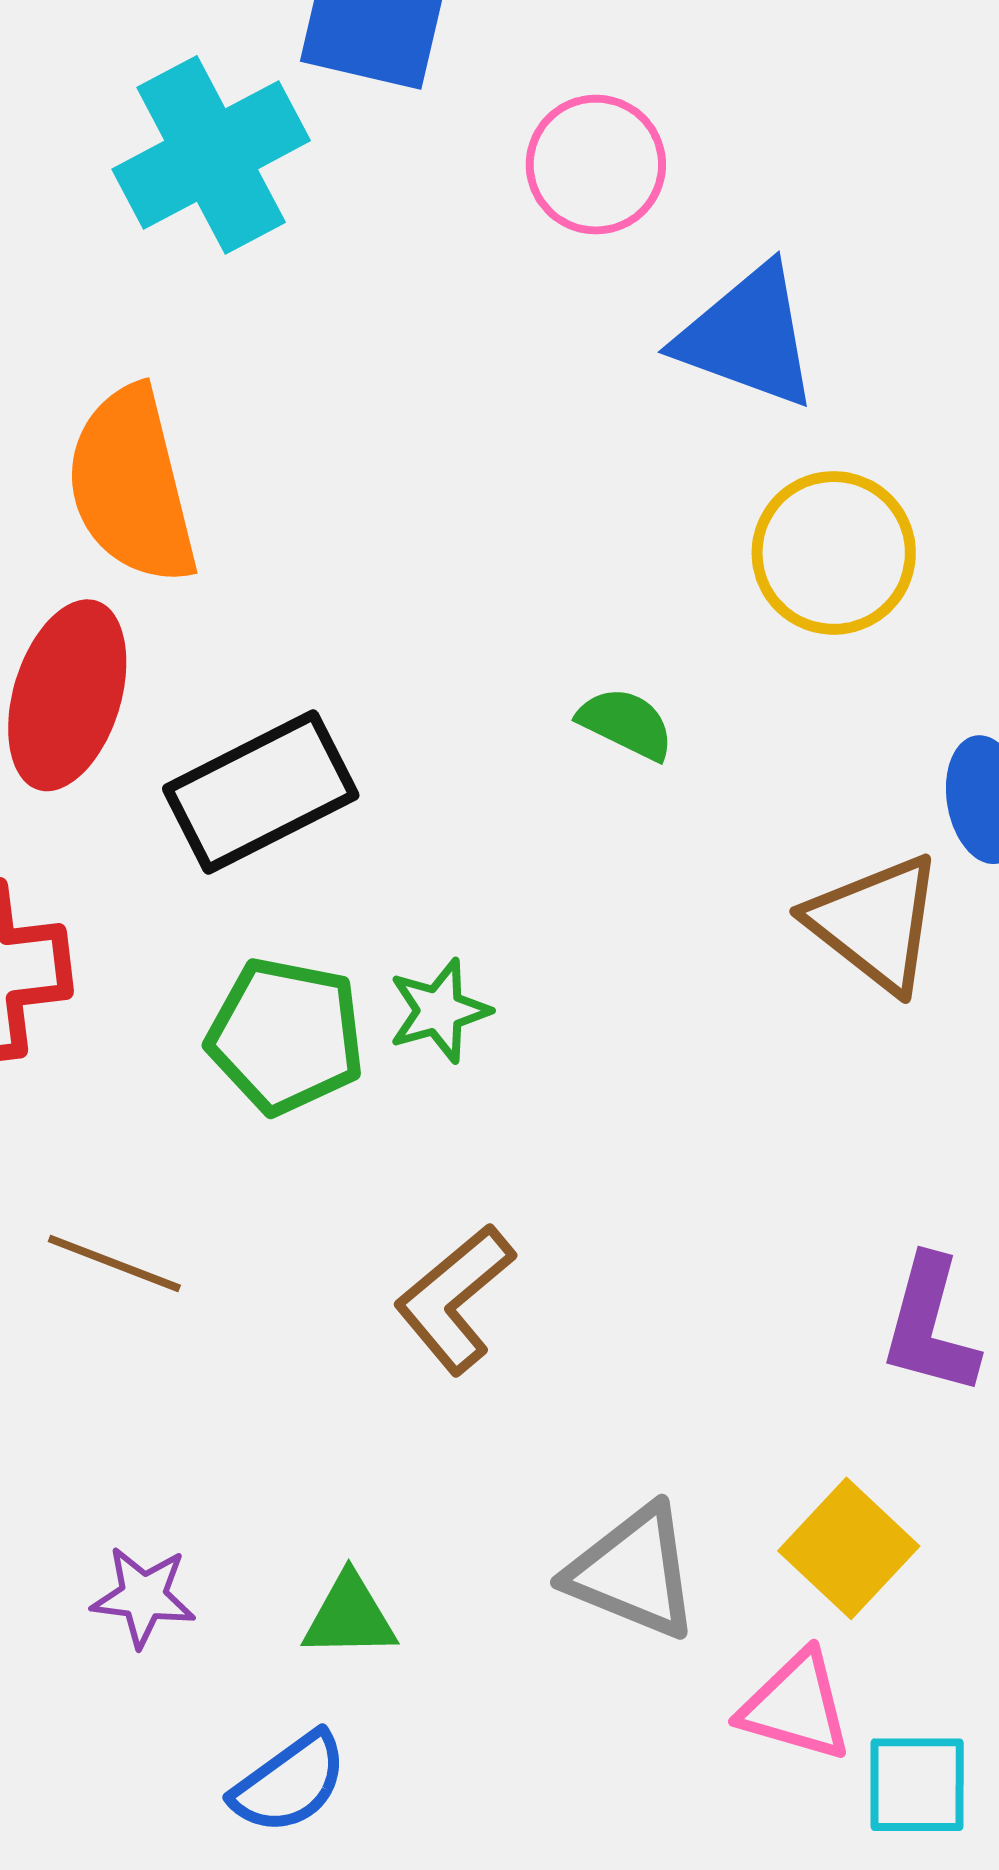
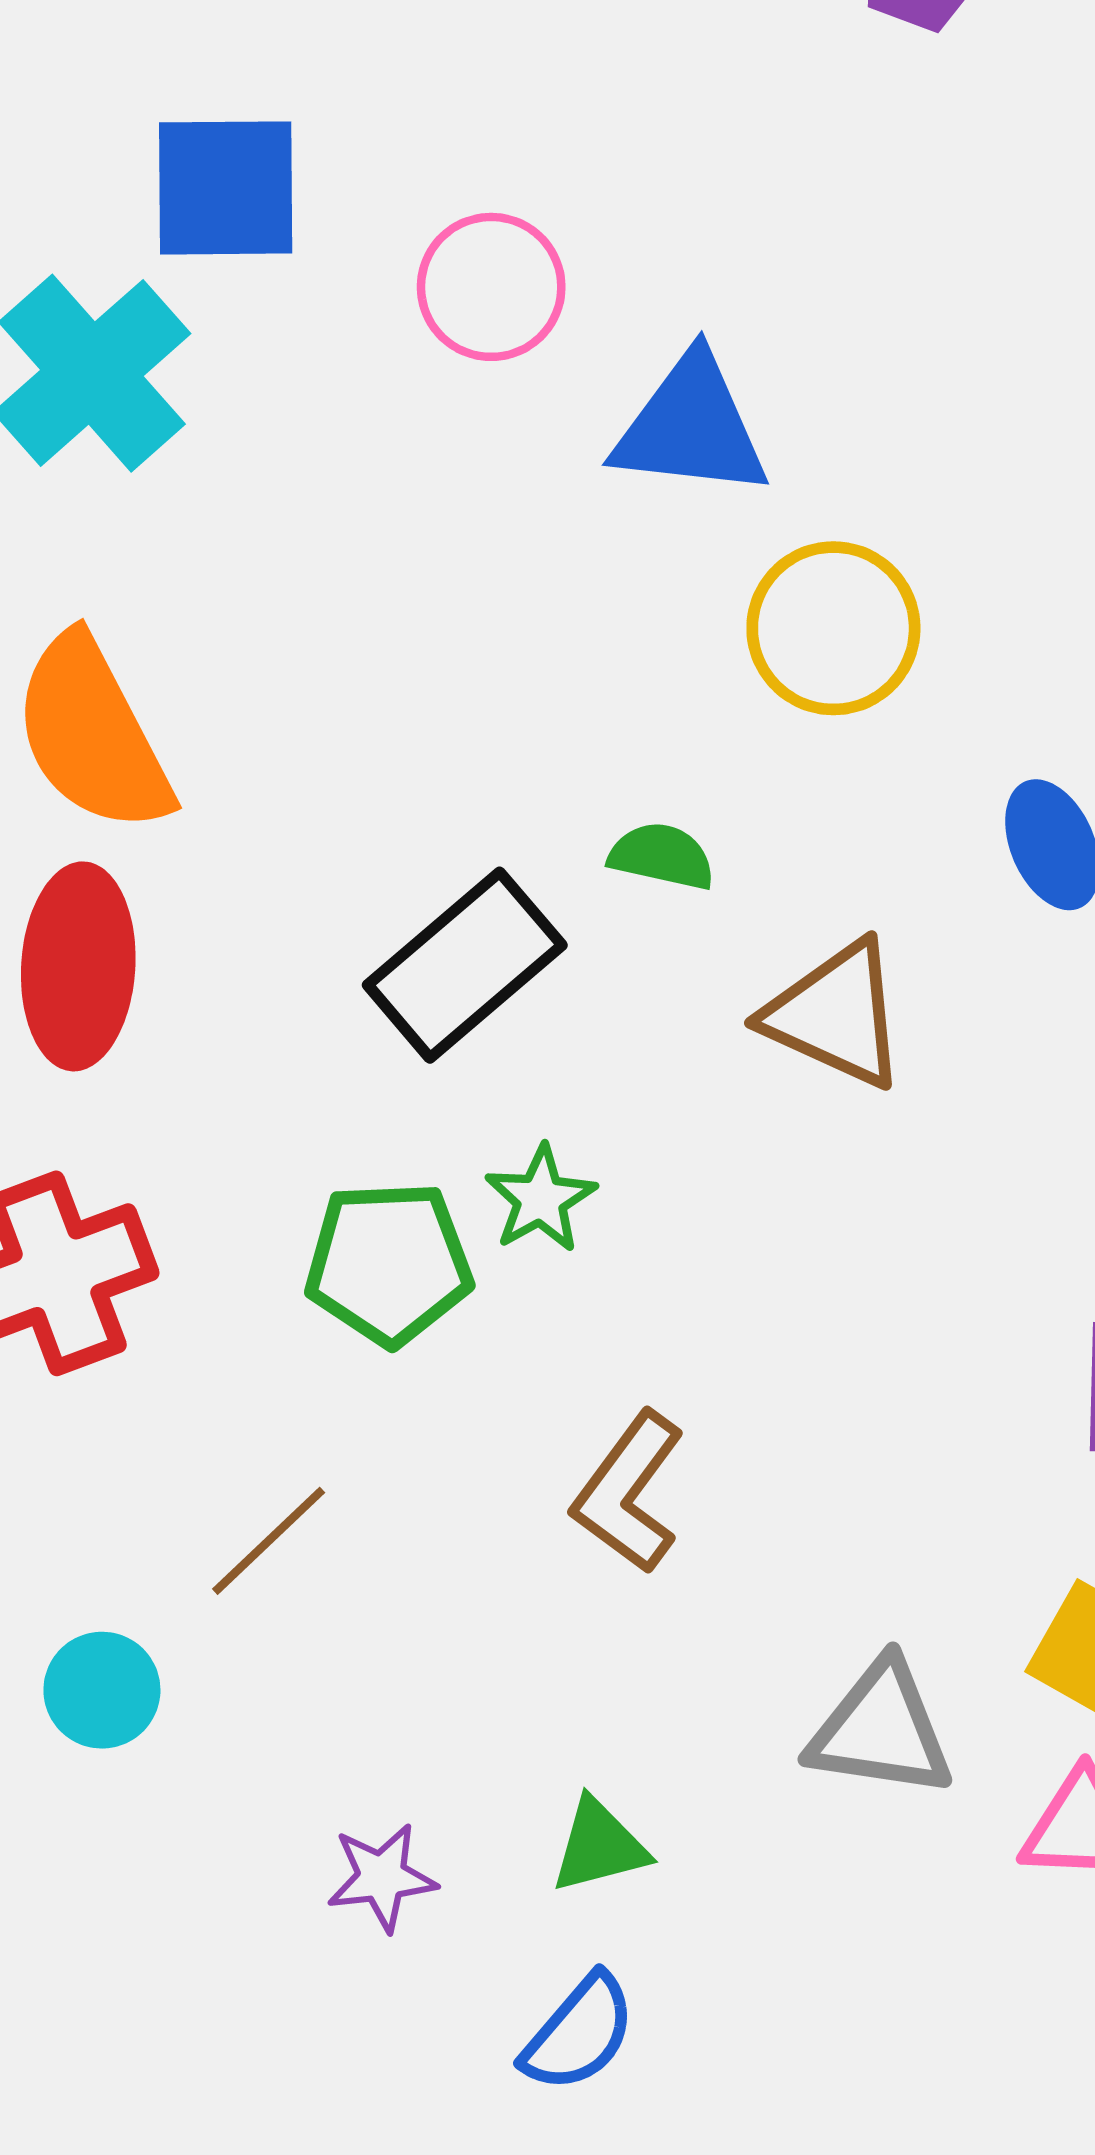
black rectangle: (261, 792) -> (465, 965), moved
brown triangle: (875, 923) -> (836, 1015), moved
brown line: (114, 1263) -> (269, 1541), turned -51

